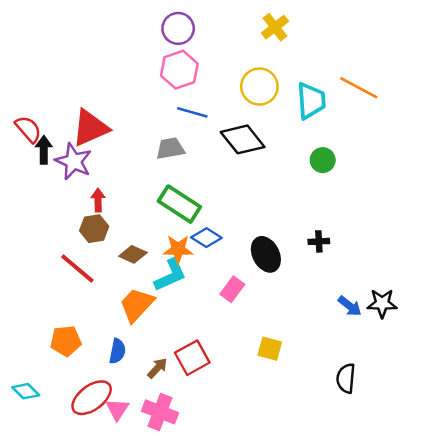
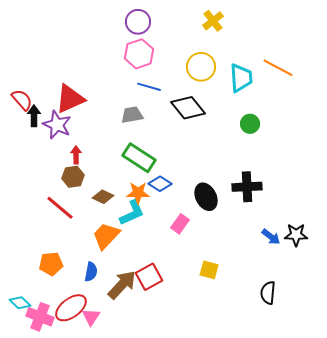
black cross: (319, 241) -> (247, 187), size x1.8
brown arrow: (157, 368) -> (122, 285), size x1.8
pink cross: (160, 412) -> (40, 317), moved

